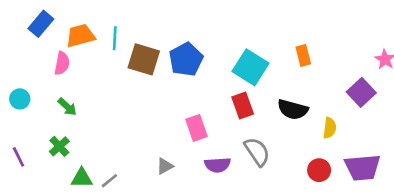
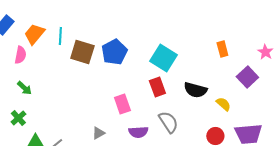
orange trapezoid: (80, 36) -> (34, 34), turned -35
orange rectangle: (303, 55) -> (222, 49), moved
yellow semicircle: (330, 128) -> (223, 104), turned -56

